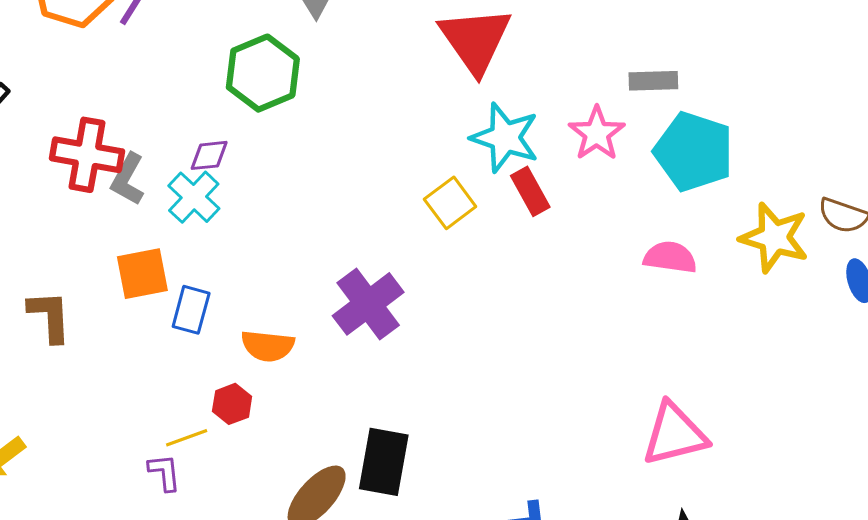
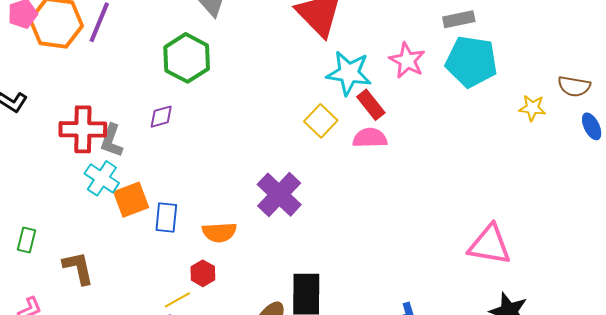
gray rectangle: (653, 81) -> (459, 19), moved
cyan cross: (194, 197) -> (102, 178), moved
yellow star: (774, 238) -> (532, 108), size x0.6
pink semicircle: (670, 257) -> (370, 138), moved
brown L-shape: (50, 316) -> (78, 268), moved
pink triangle: (674, 434) -> (490, 245), turned 33

